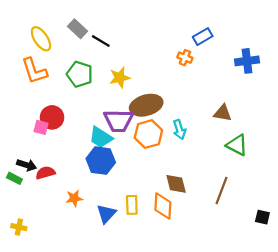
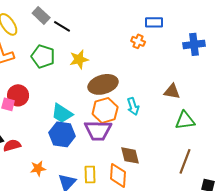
blue rectangle: (203, 37) -> (154, 22), turned 30
purple trapezoid: (119, 121) -> (98, 130), moved
green triangle: (237, 145) -> (185, 120), turned -35
brown line: (221, 190) -> (185, 161), moved

